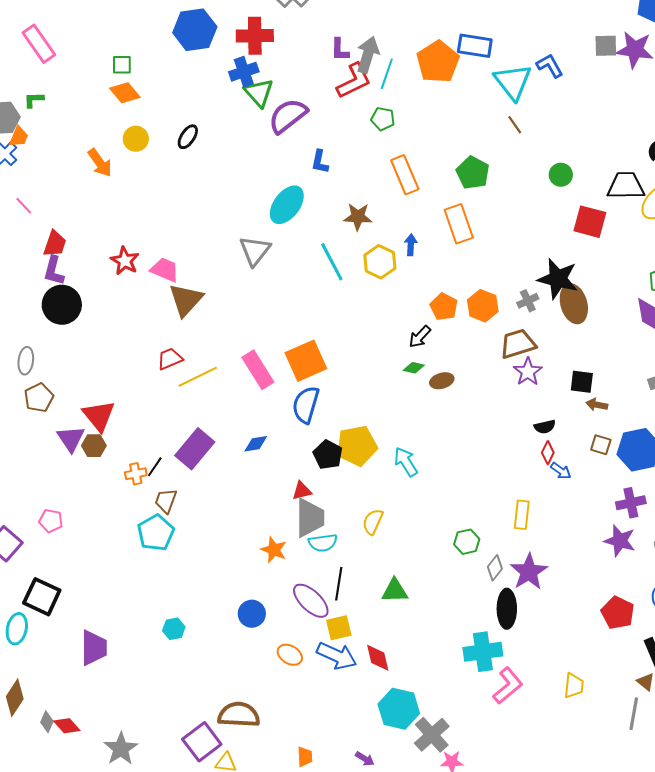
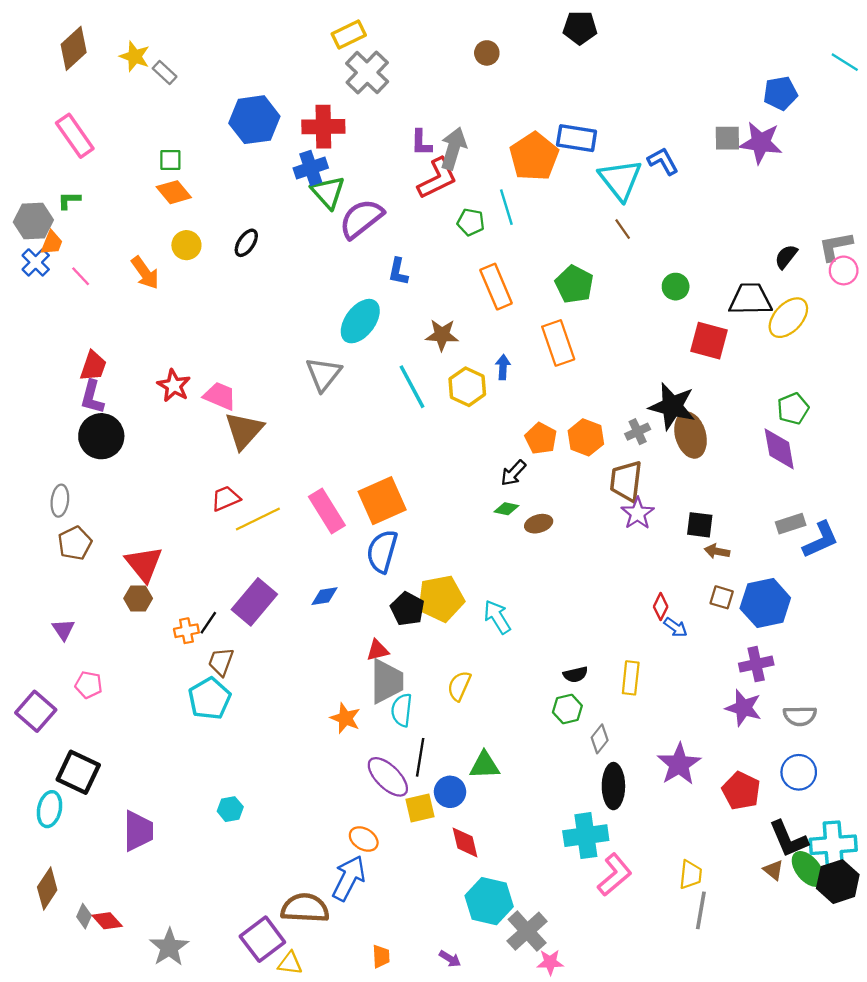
cyan line: (387, 74) -> (506, 207), moved, turned -36
pink line: (24, 206) -> (81, 276), moved
brown trapezoid: (518, 344) -> (626, 481), turned -66
black semicircle: (545, 427) -> (575, 674), moved
purple triangle: (71, 439) -> (63, 630), moved, size x0.7
cyan semicircle: (323, 543) -> (402, 710), turned 104
purple star: (529, 572) -> (679, 764), moved
blue circle: (252, 614) -> (450, 792), moved
blue arrow: (337, 656) -> (349, 878), moved, turned -87
gray line: (634, 714) -> (701, 910), moved

